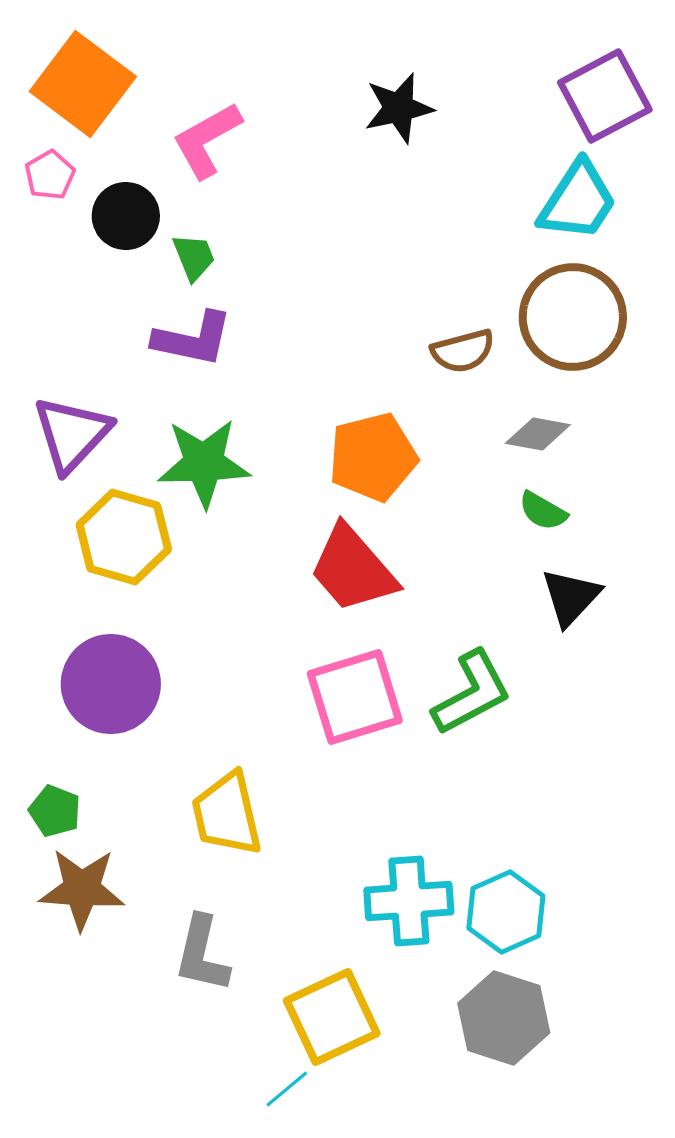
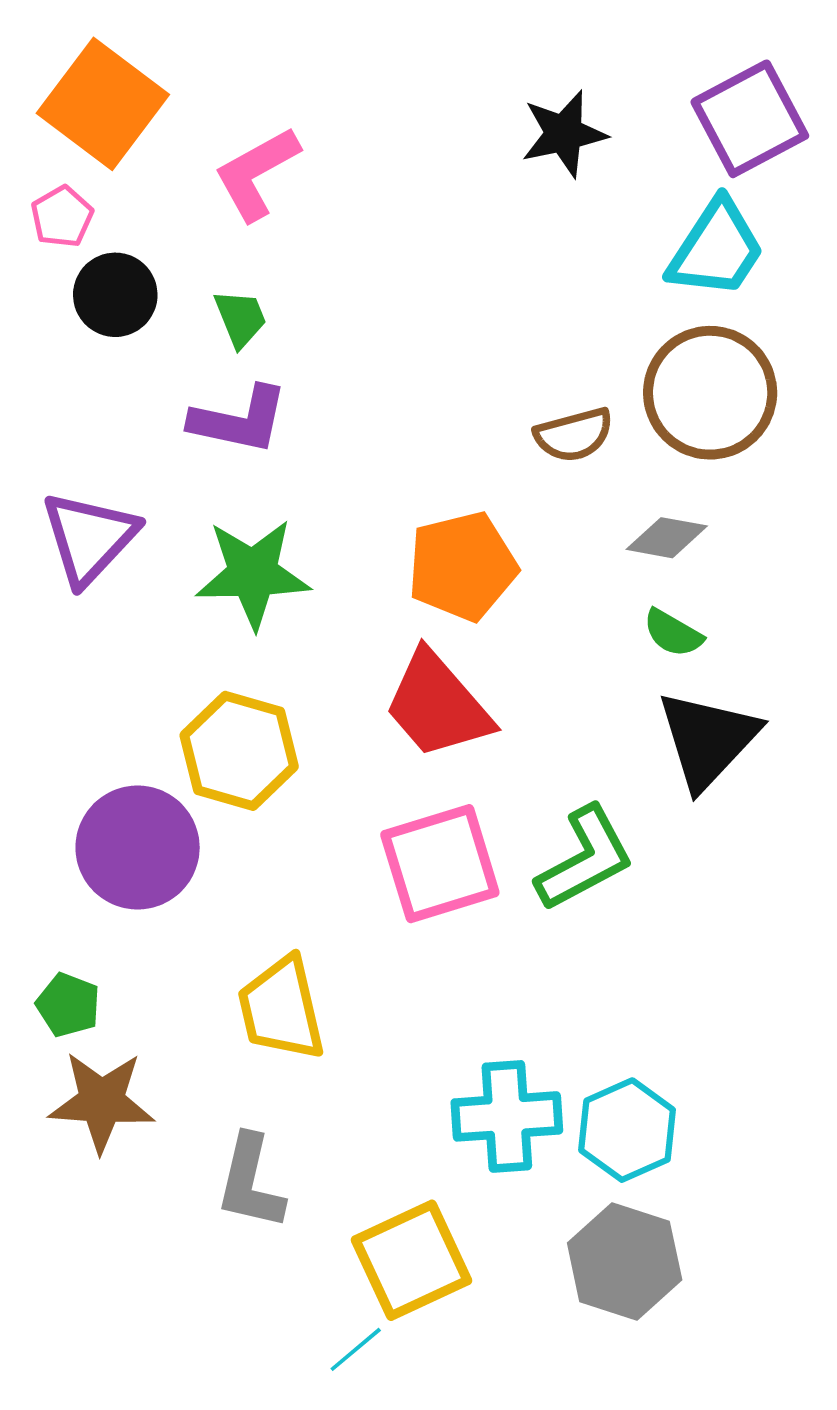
black star: (399, 108) -> (564, 134), moved
black circle: (126, 216) -> (115, 295), moved
yellow hexagon: (124, 537) -> (239, 751), moved
black triangle: (571, 597) -> (708, 740), size x1.4

